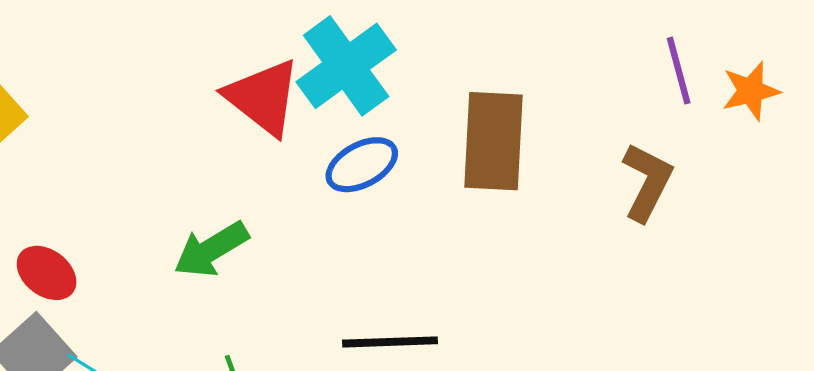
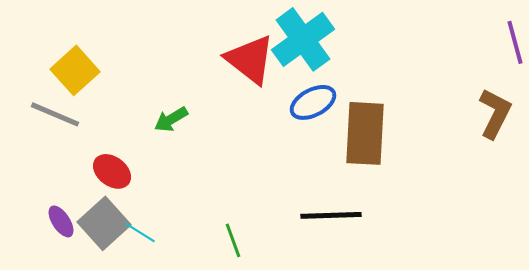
brown rectangle: (494, 141) -> (365, 133), moved
green arrow: (211, 249) -> (171, 119), moved, size x0.7

